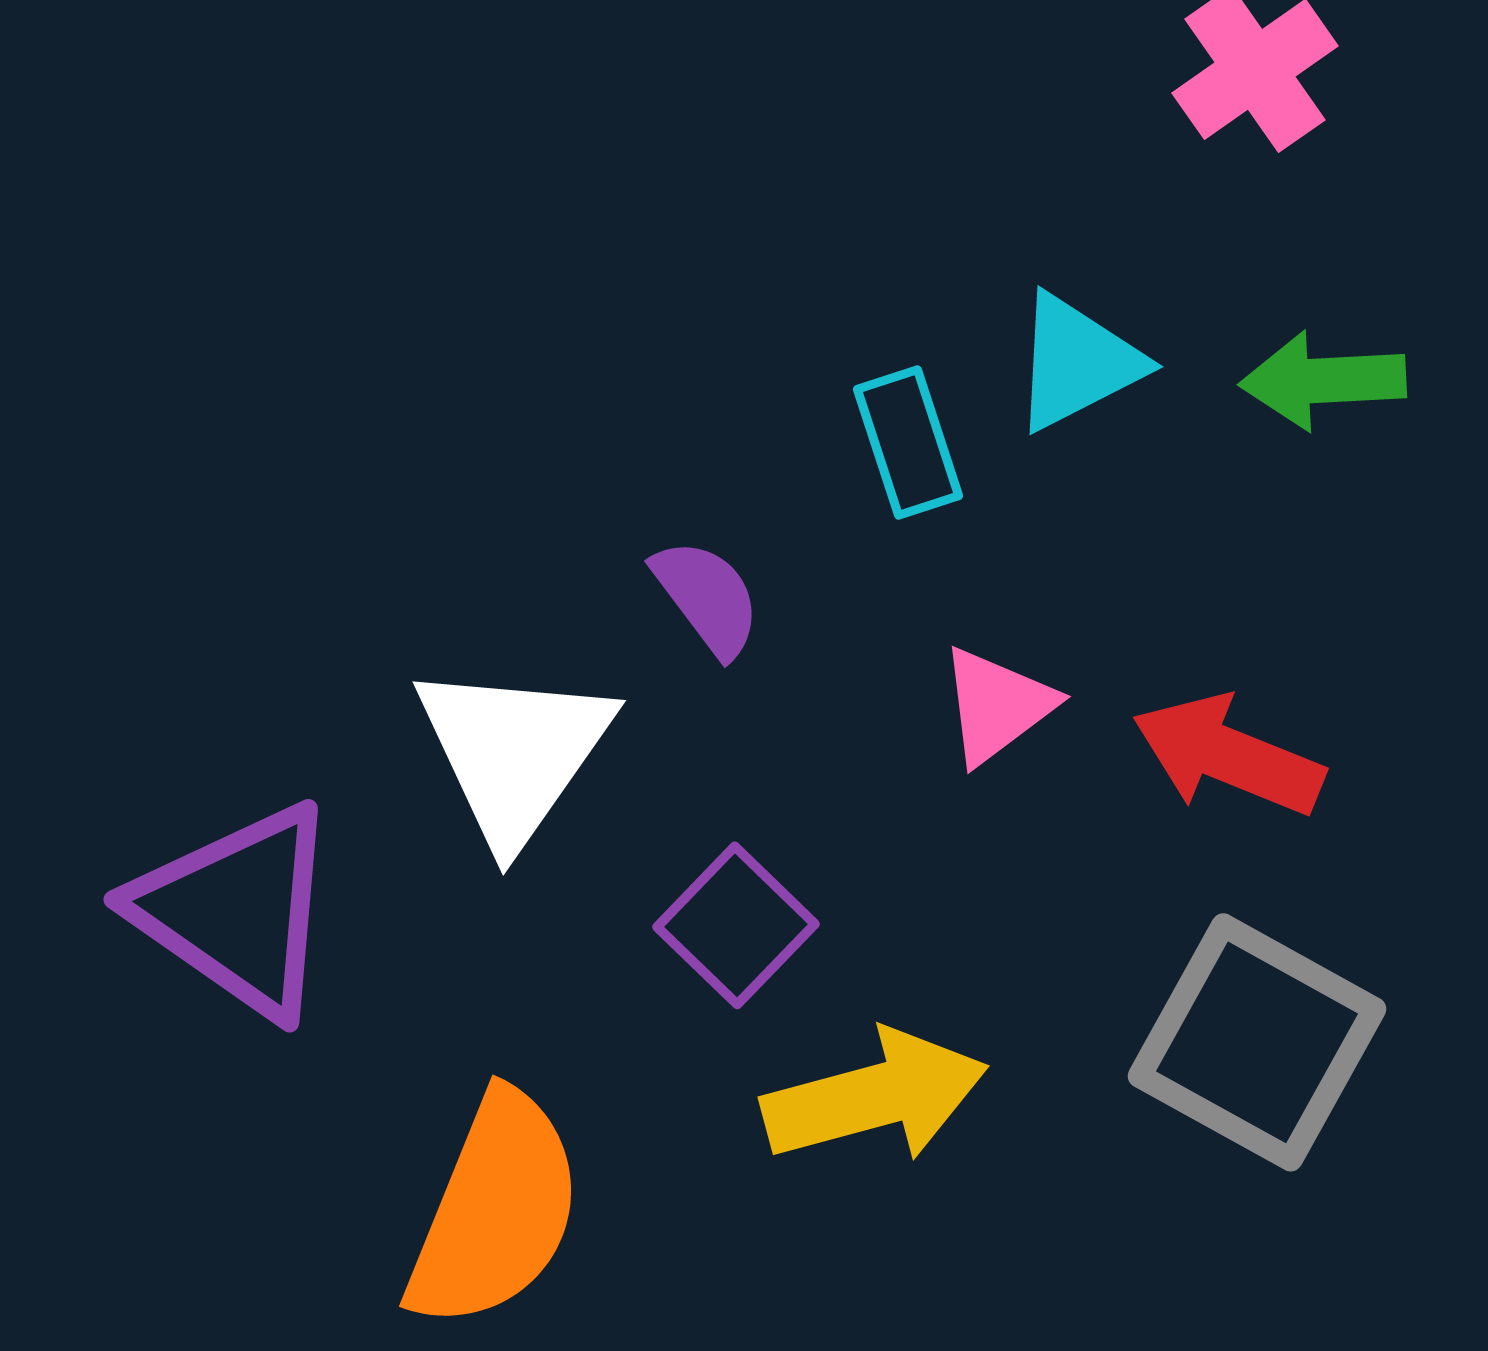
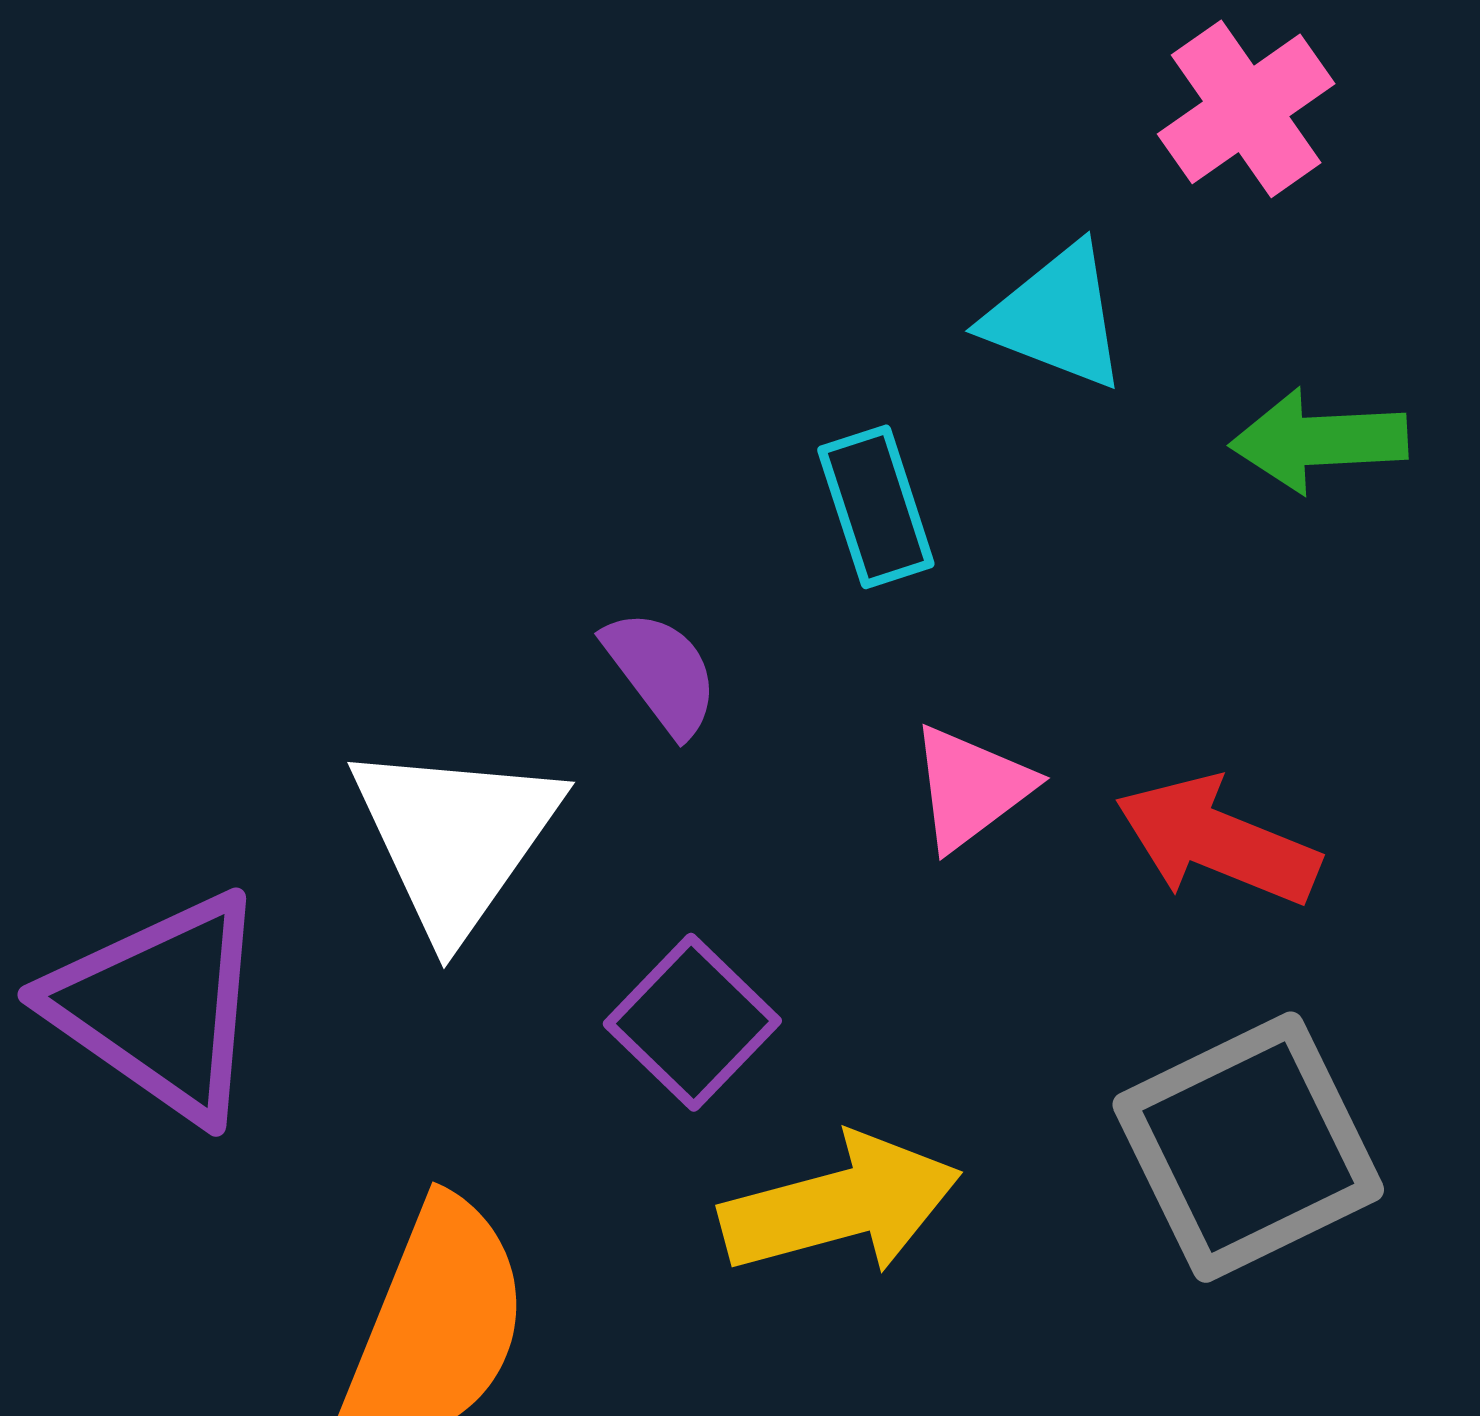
cyan triangle: (1077, 362) -> (1056, 317), moved, turned 48
gray square: (1257, 1042) -> (1248, 1147), turned 35

